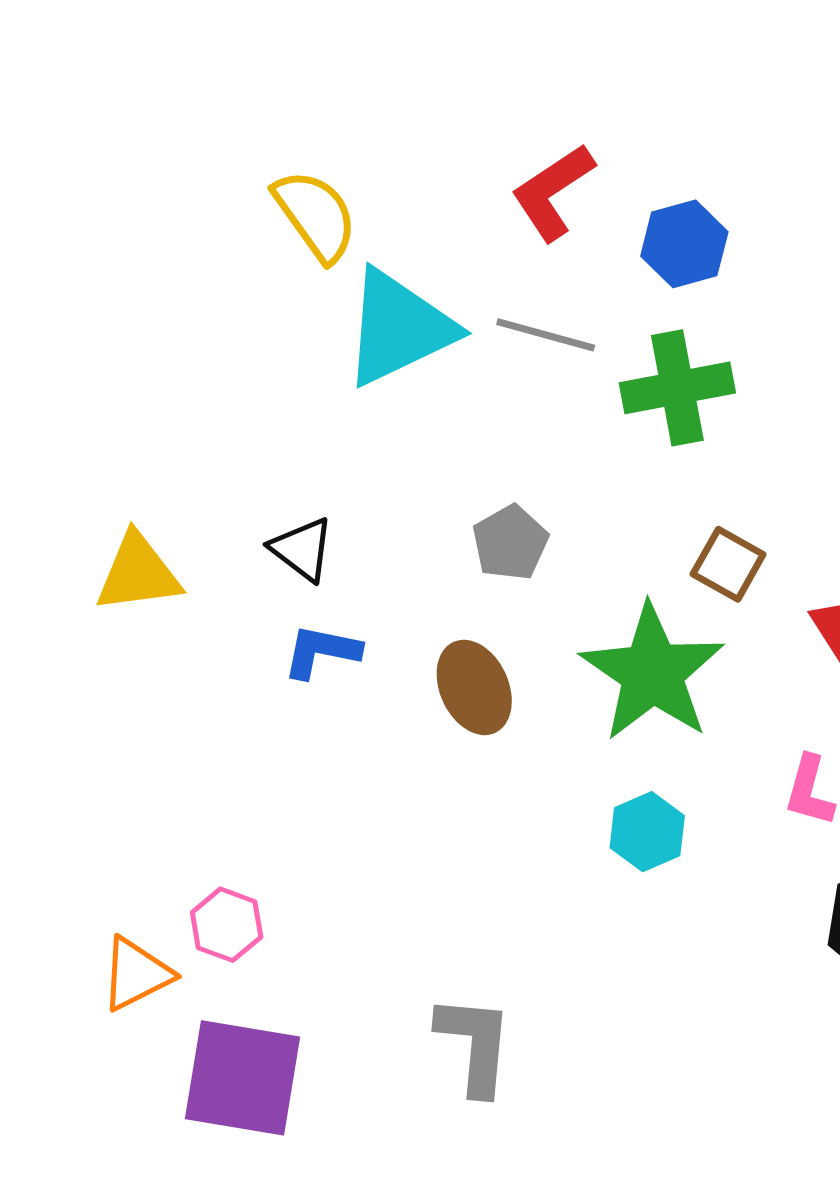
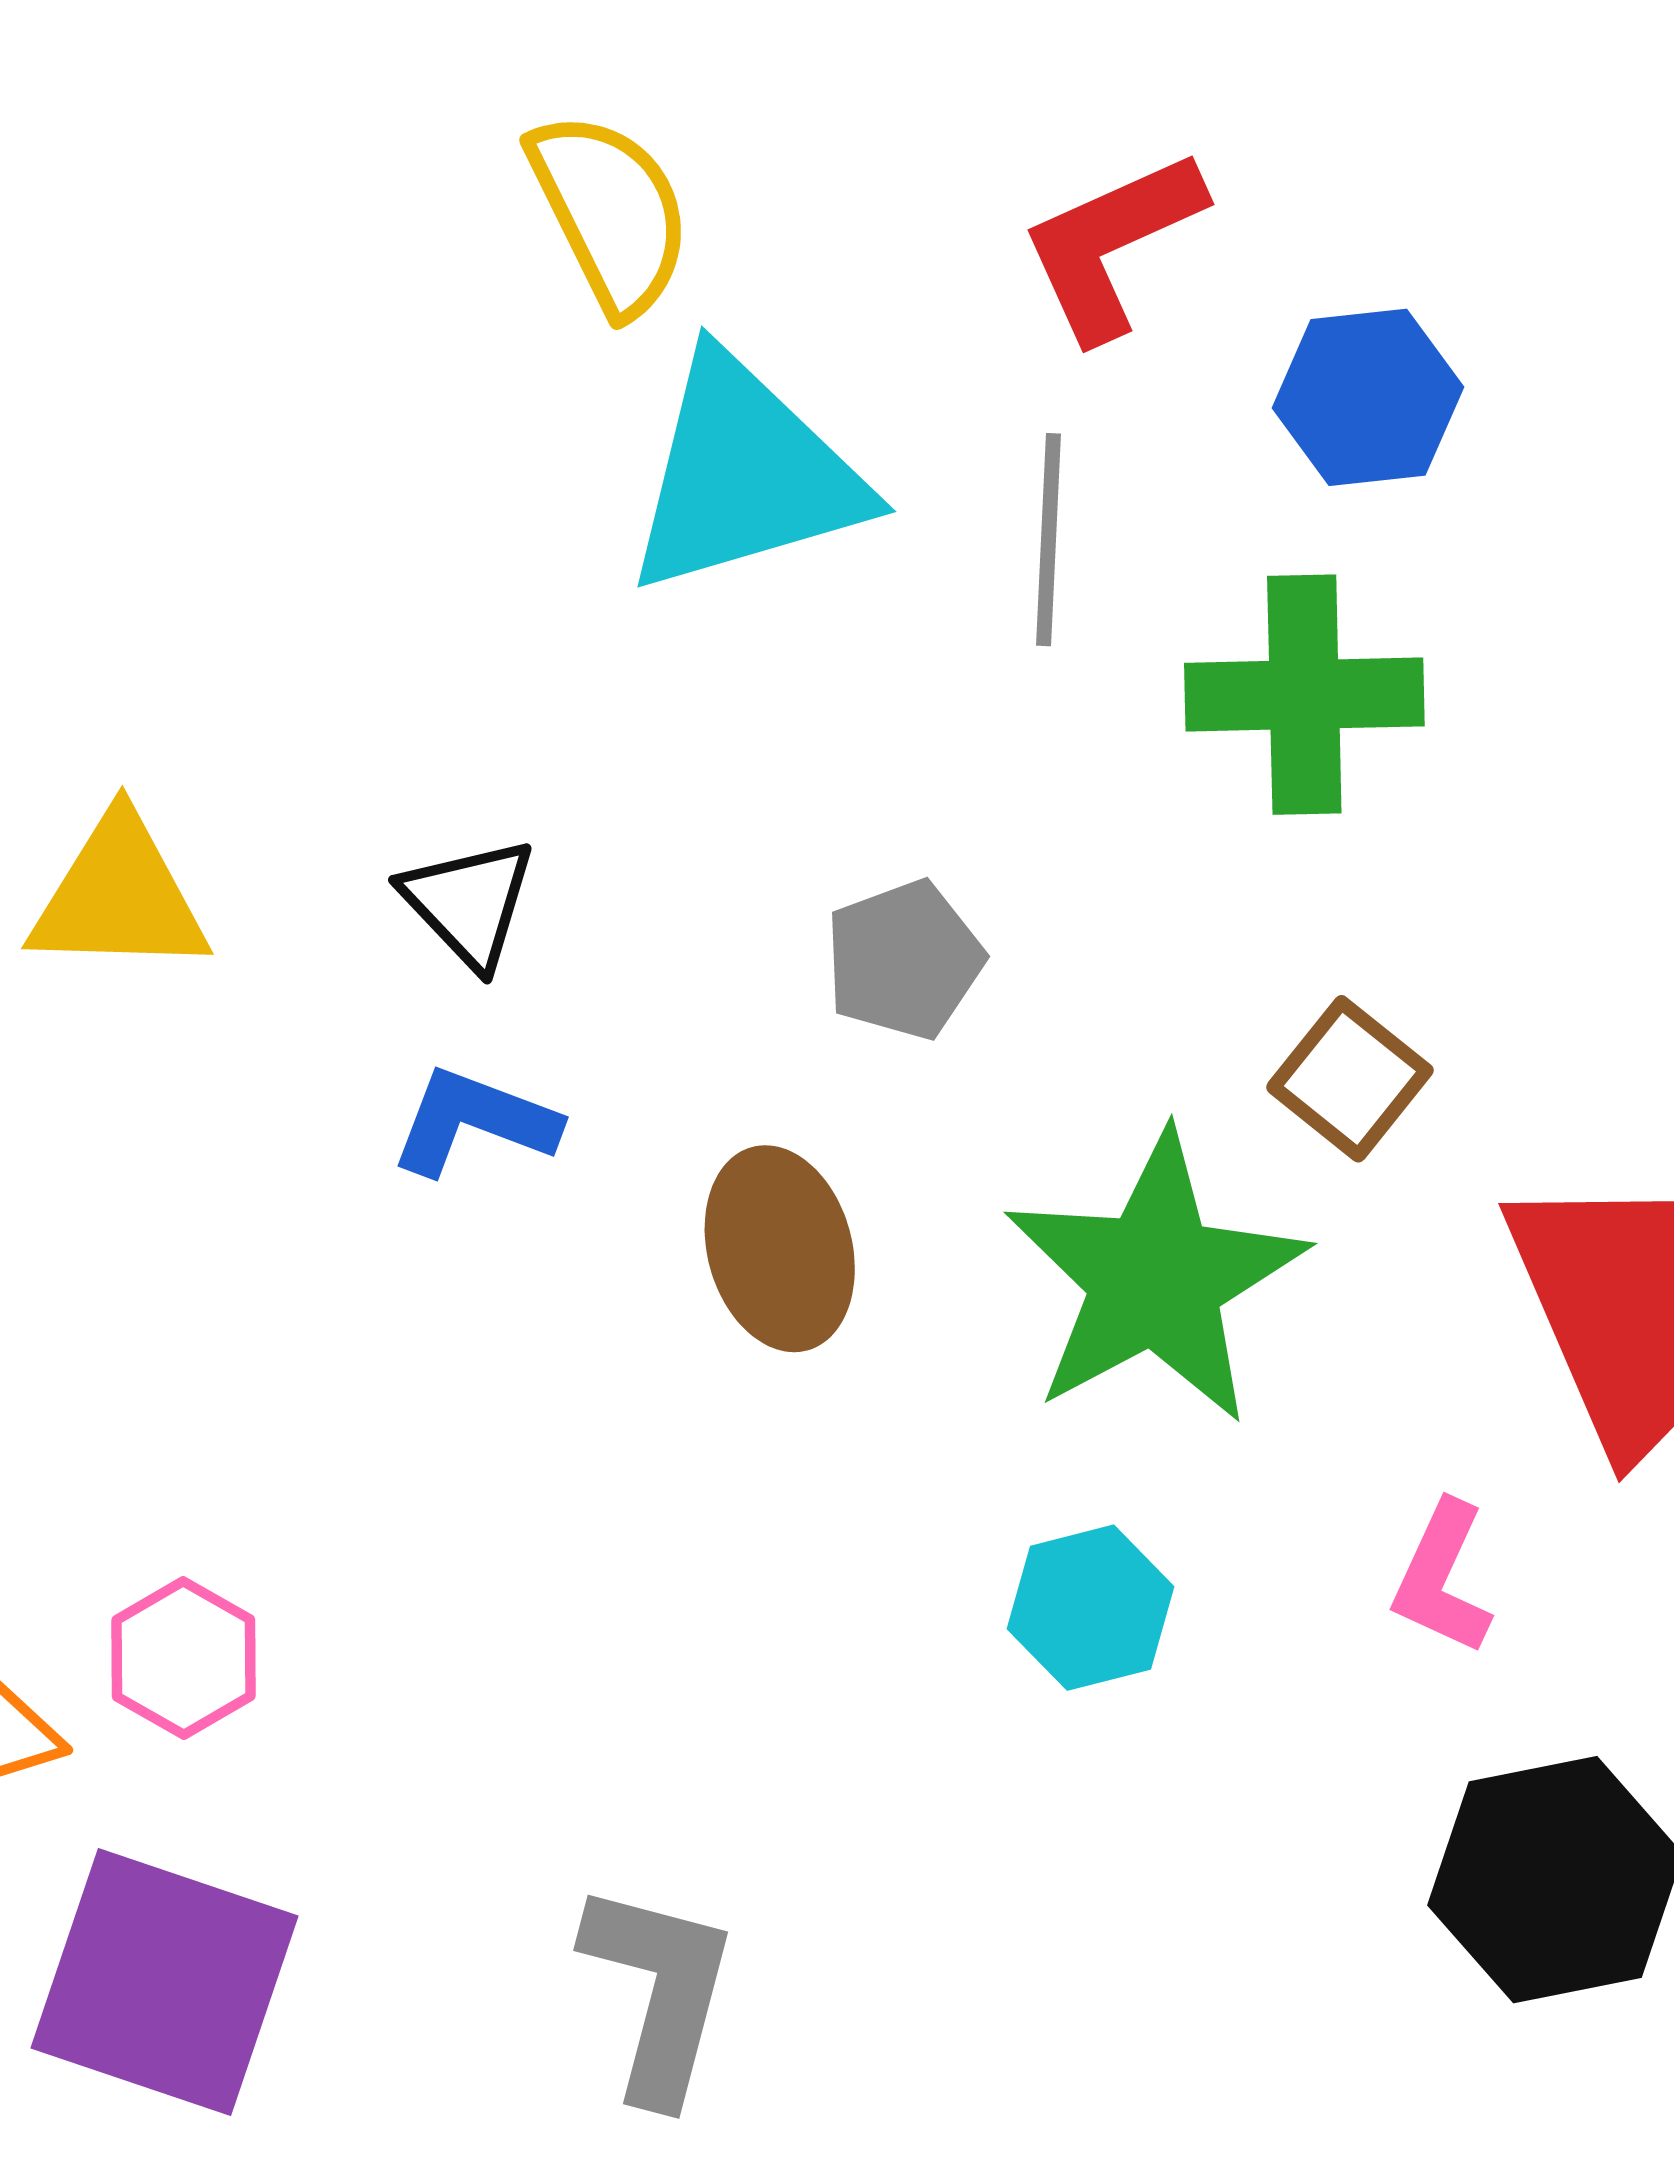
gray line: (546, 335) -> (1048, 540), turned 68

